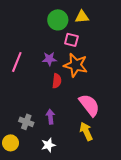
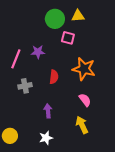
purple star: (49, 59) -> (38, 52), moved
orange star: (76, 65) -> (84, 69), moved
pink semicircle: (89, 105) -> (85, 100), size x0.6
gray cross: (26, 122) -> (25, 86), moved, turned -32

